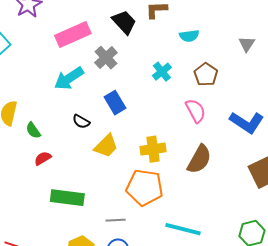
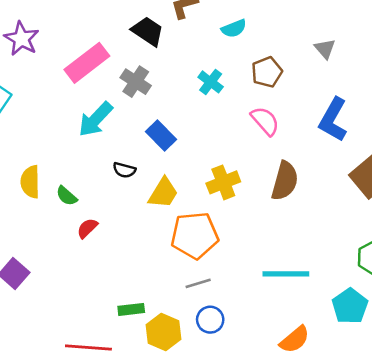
gray triangle: (247, 44) -> (325, 49), moved
brown pentagon: (206, 74) -> (267, 72), turned 30
blue L-shape: (247, 122) -> (333, 120), turned 100
orange pentagon: (145, 187) -> (195, 235), moved
green rectangle: (67, 198) -> (131, 309), moved, size x0.6

